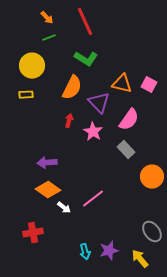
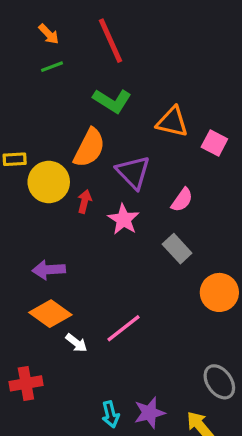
yellow circle: (32, 66) -> (49, 182), moved
orange triangle: (122, 84) -> (172, 122), moved
pink semicircle: (129, 120) -> (182, 200), size x0.7

